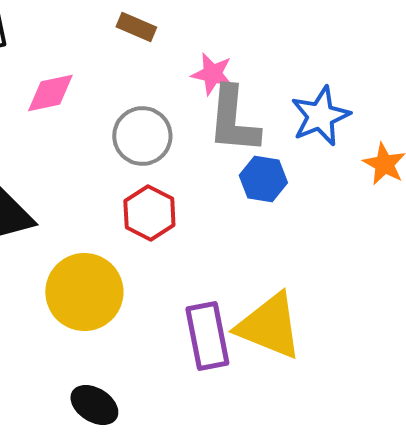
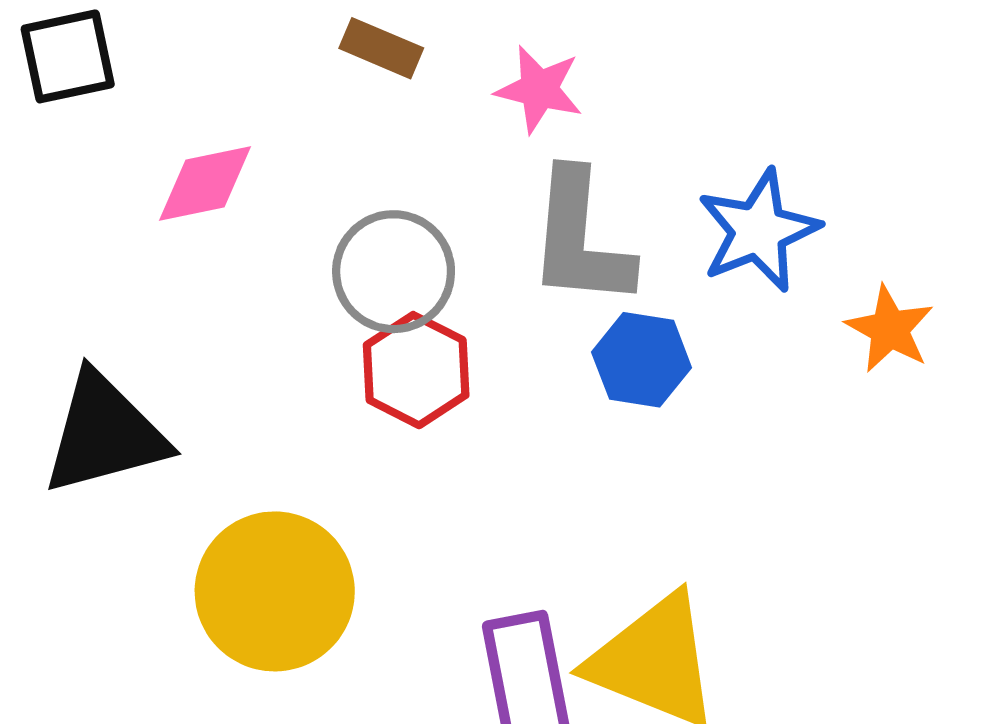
pink star: (212, 74) -> (539, 89), moved
red hexagon: (149, 213) -> (416, 370), moved

